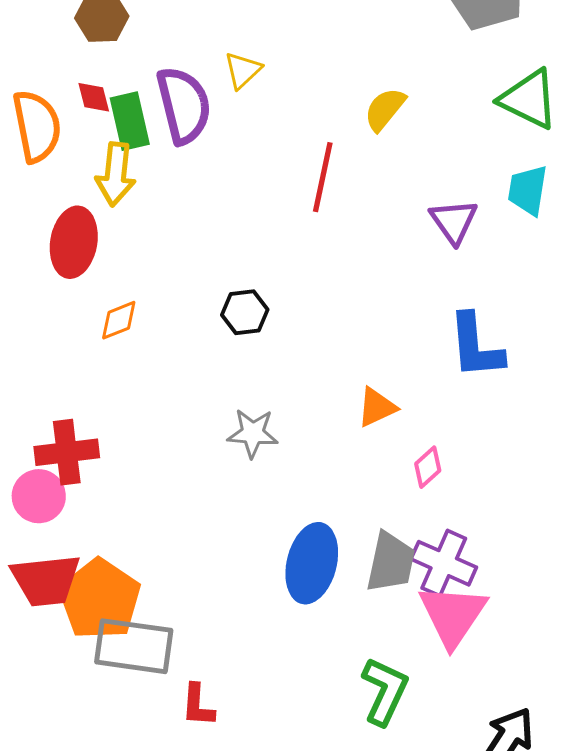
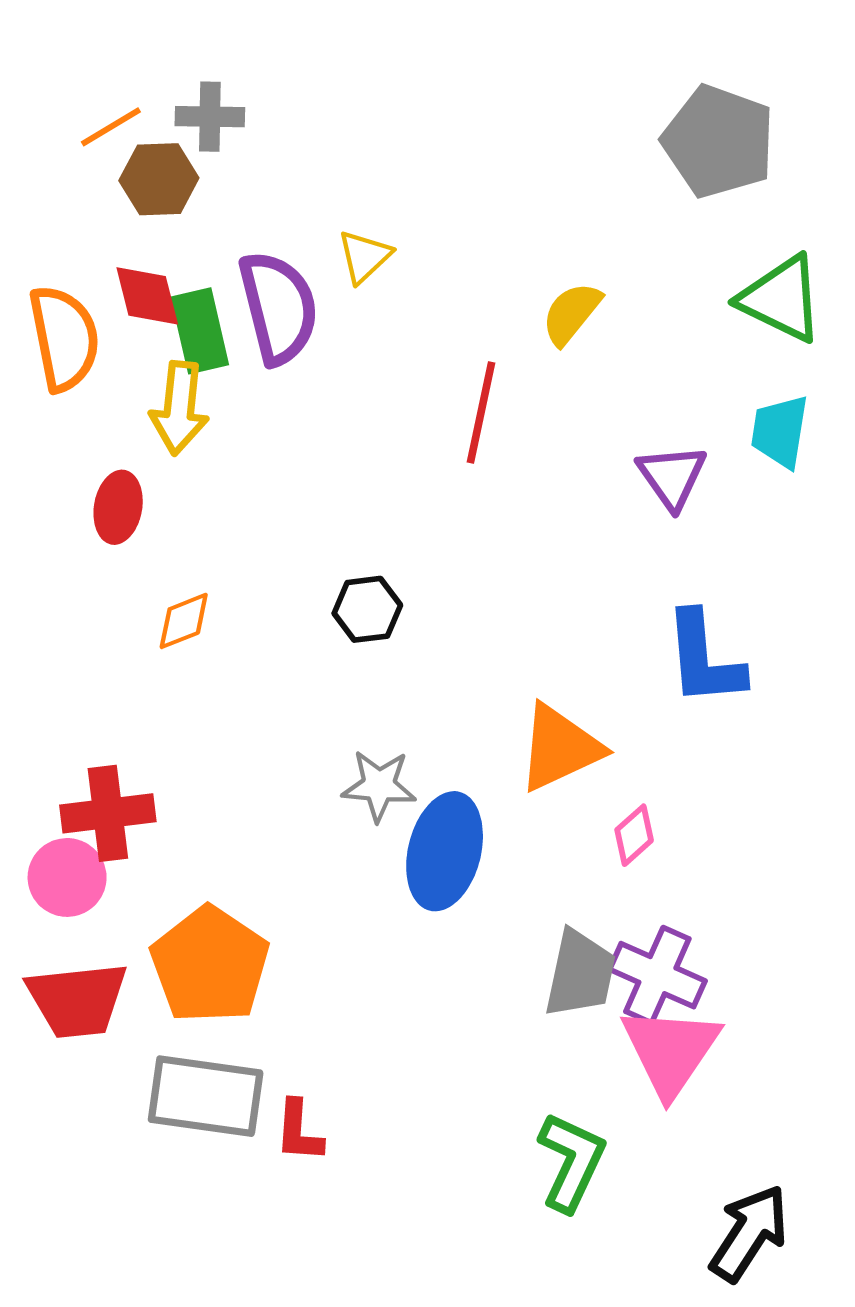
red diamond: (94, 97) -> (147, 296), size x1.4
red ellipse: (74, 242) -> (118, 507), size x0.7
orange triangle: (377, 407) -> (560, 748), size x1.5
blue ellipse: (312, 563) -> (445, 851), moved
orange pentagon: (100, 599) -> (210, 965), moved
red L-shape: (198, 705) -> (299, 1131), moved

